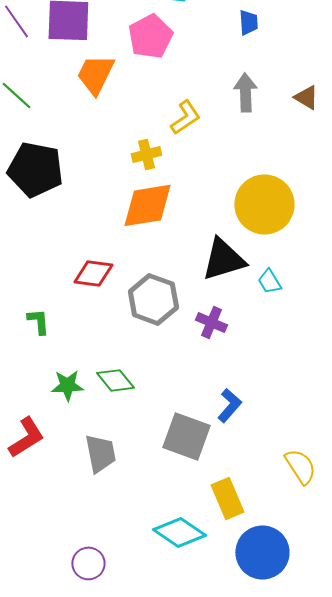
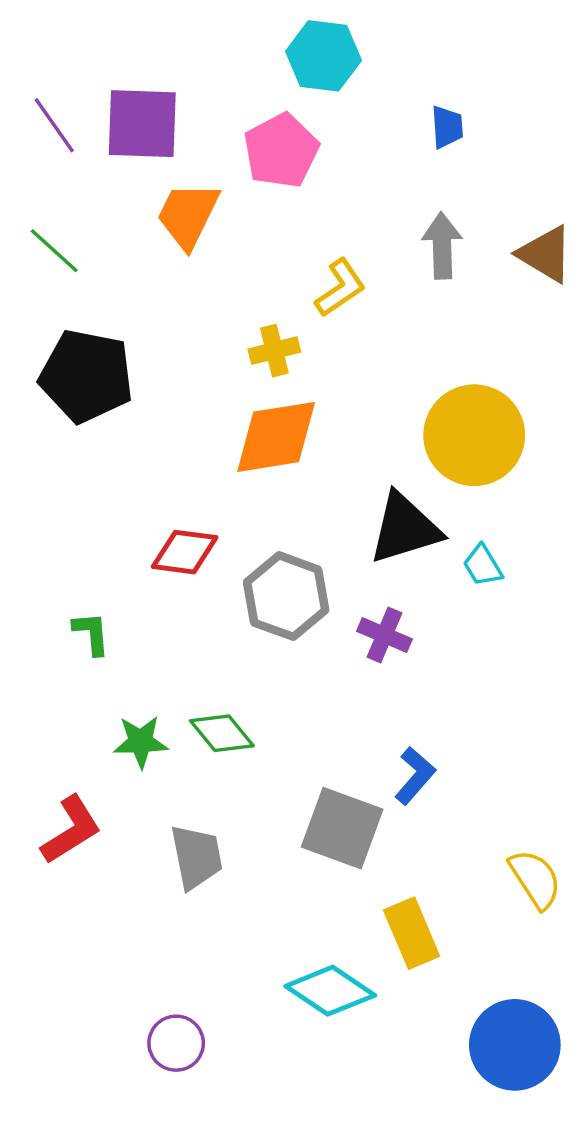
brown triangle: (306, 97) -> (545, 254), size x1.4
blue circle: (262, 552) -> (515, 1045), moved

